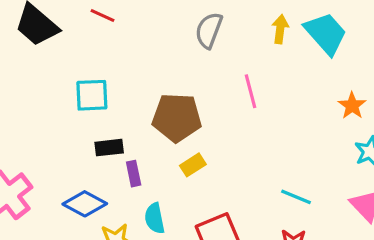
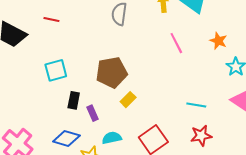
pink line: (251, 91) -> (176, 43), moved
black rectangle: (109, 148) -> (74, 100), turned -60
cyan semicircle: (155, 218) -> (112, 138), turned 102

